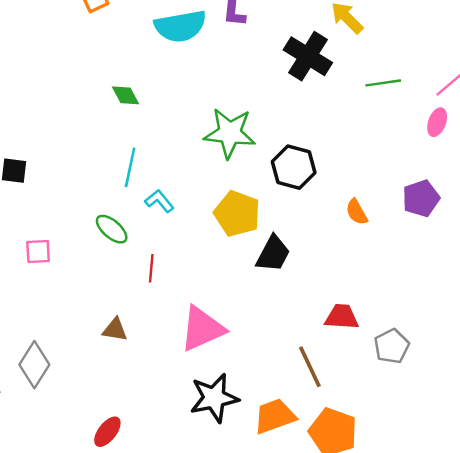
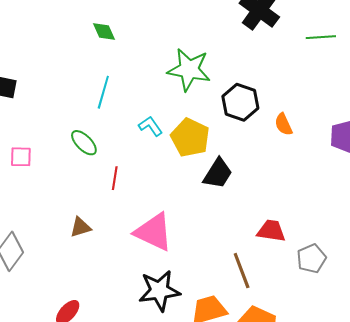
cyan L-shape: (159, 201) -> (150, 126), moved
orange semicircle: (357, 212) -> (283, 124), moved
pink triangle: (202, 329) -> (154, 232), turned 45
brown triangle: (115, 330) -> (80, 227), turned -30

